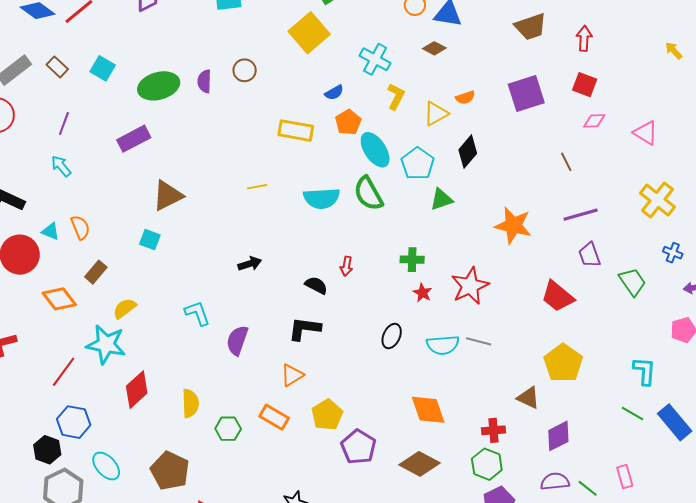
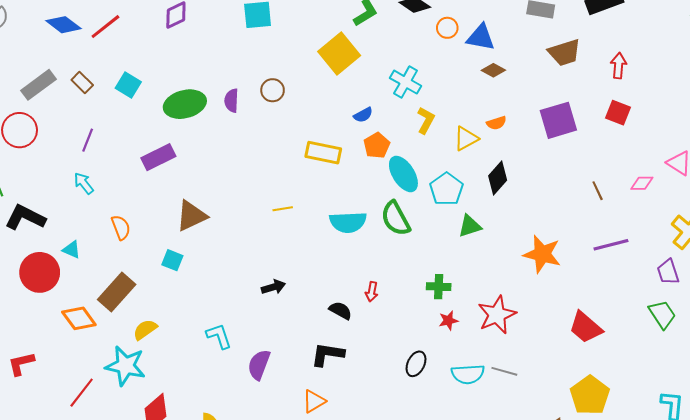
brown diamond: (434, 48) -> (493, 70), moved
pink diamond: (594, 121) -> (642, 183), moved
orange semicircle: (80, 227) -> (121, 227), moved
purple trapezoid: (590, 255) -> (668, 272), moved
brown rectangle: (96, 272) -> (117, 292), size x1.6
red star: (422, 293) -> (448, 321), turned 30

